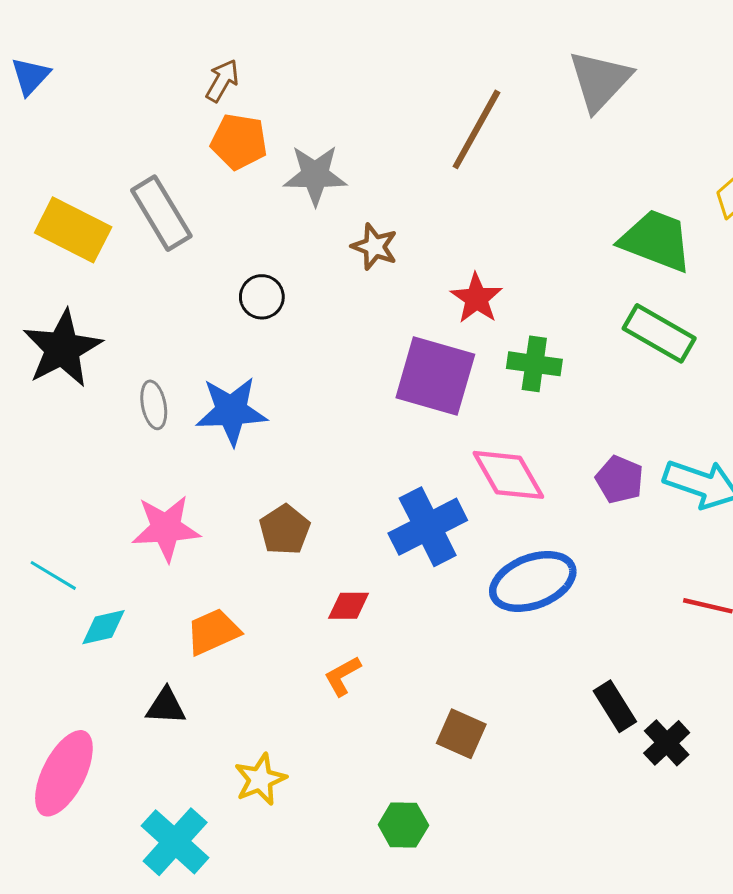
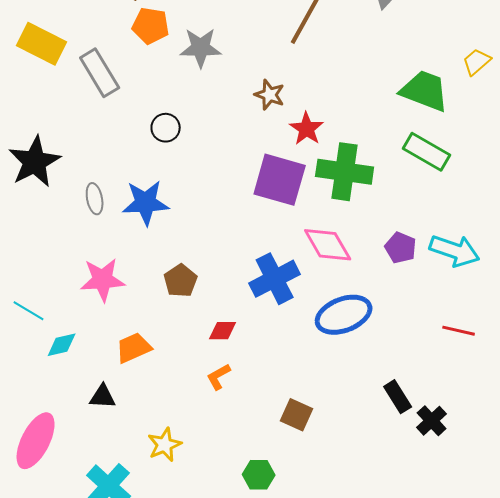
yellow rectangle: (73, 230) -> (42, 44), moved
brown star: (374, 247) -> (270, 95), moved
green cross: (534, 364) -> (345, 172), size x1.6

